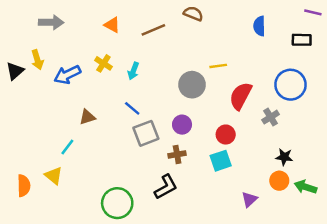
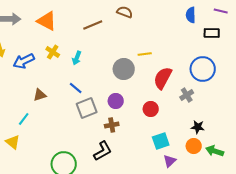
orange triangle: (112, 25) -> (47, 21), moved, size x1.5
blue semicircle: (259, 26) -> (191, 15), moved
cyan square: (221, 161) -> (161, 141), moved

